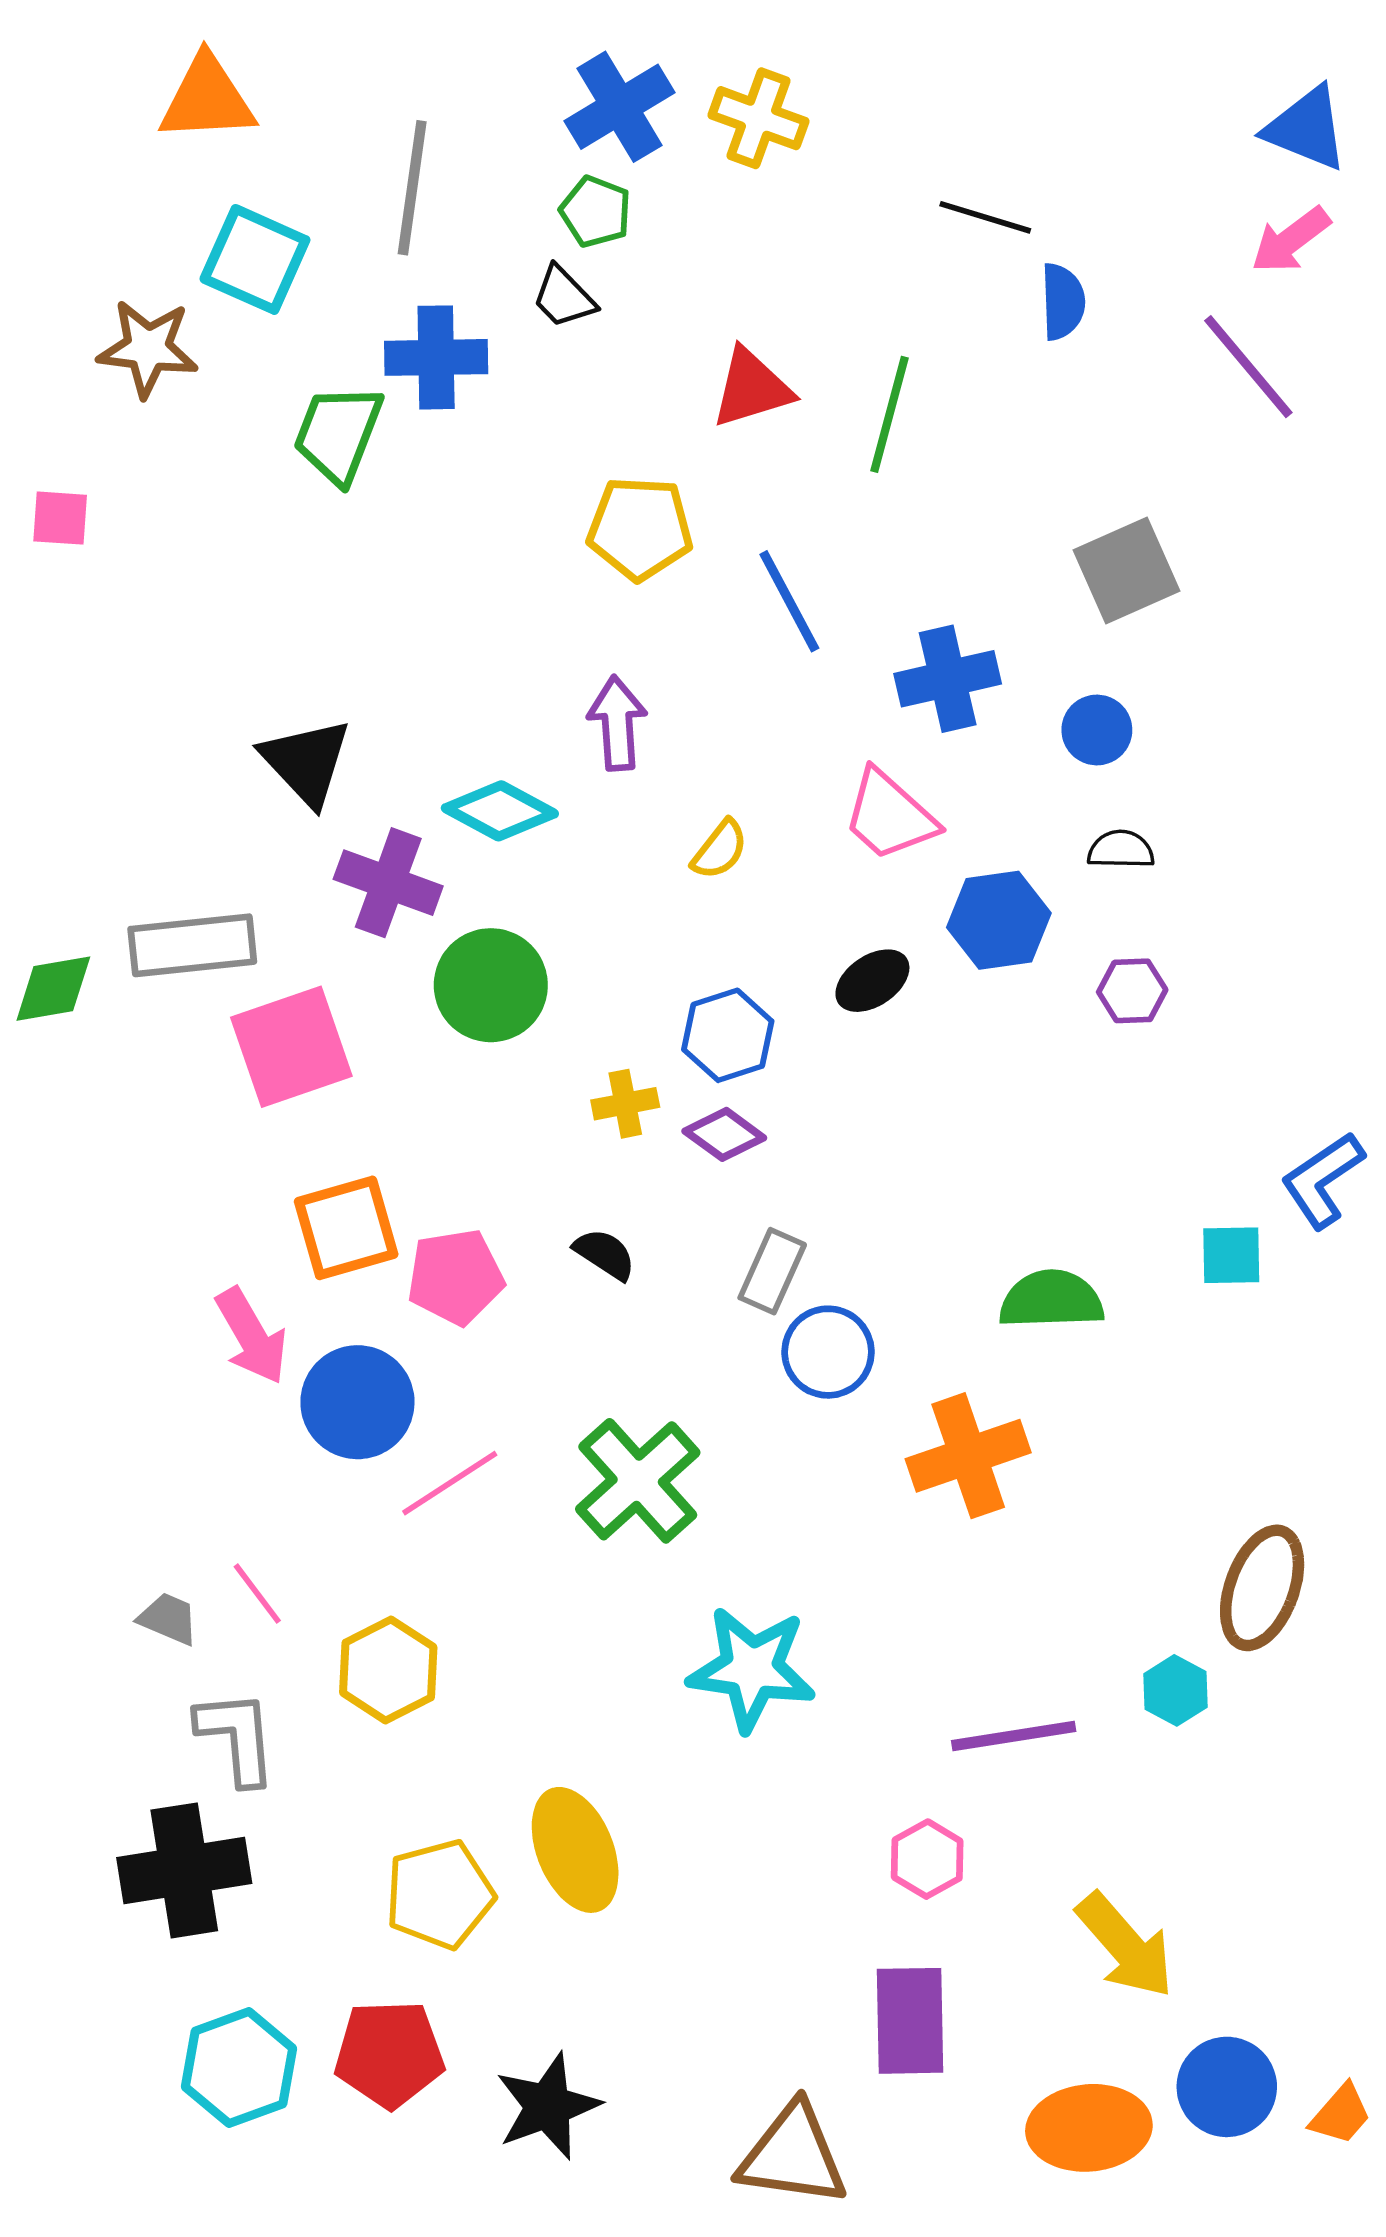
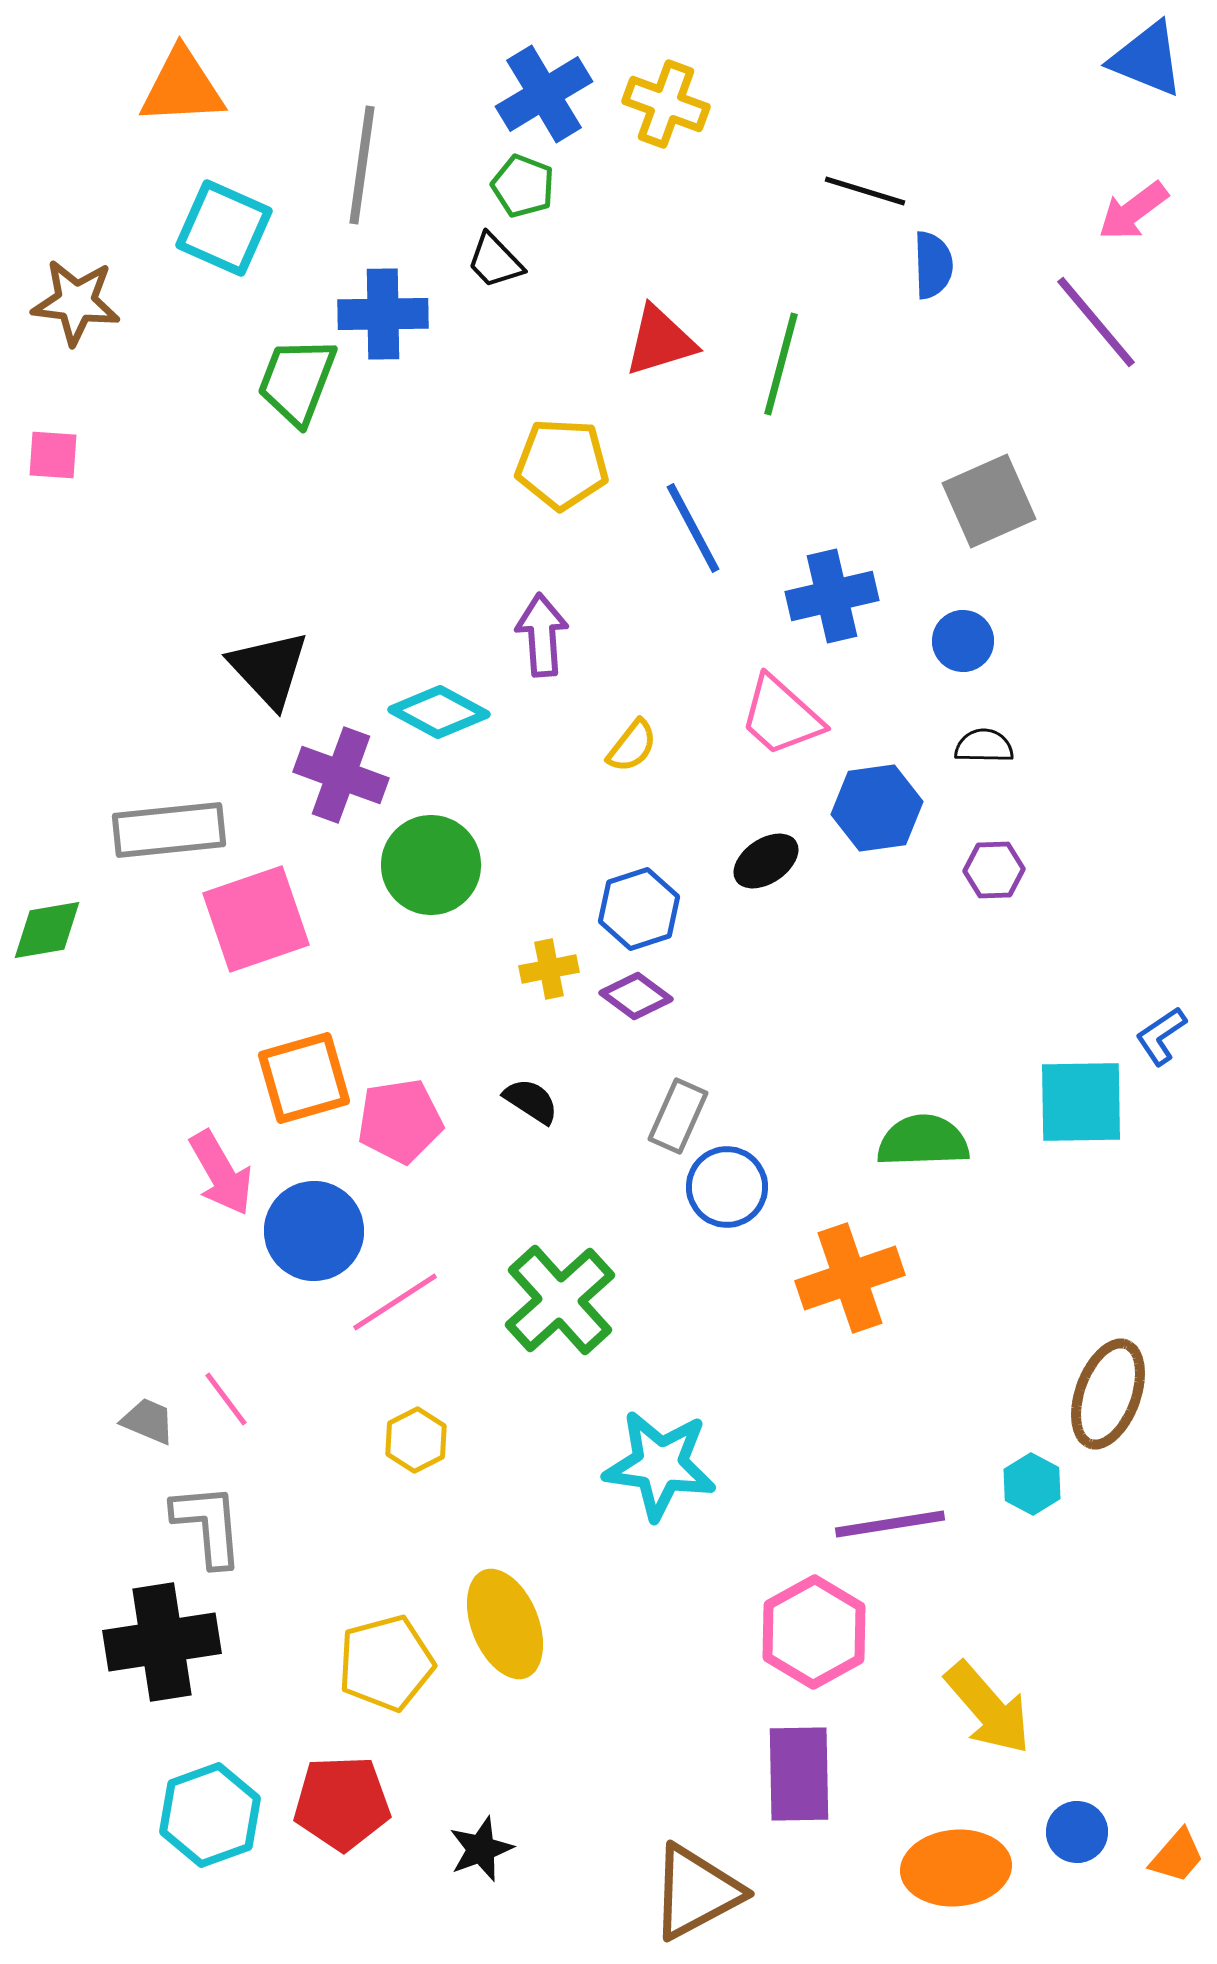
blue triangle: (1307, 128) -> (1147, 59), moved
brown star: (148, 348) -> (76, 302), moved
green diamond: (53, 989) -> (47, 930), moved
blue L-shape: (1322, 1180) -> (1161, 1036), size x0.7
cyan square: (1231, 1255) -> (1081, 1102), size x1.6
yellow hexagon: (388, 1670) -> (416, 1440), moved, size x0.7
pink hexagon: (927, 1859) -> (814, 1632), size x1.6
blue circle: (1227, 2087) -> (1077, 1832), size x0.7
black star: (548, 2106) -> (481, 1849), size x0.7
brown triangle: (793, 2155) -> (696, 1892), turned -36

